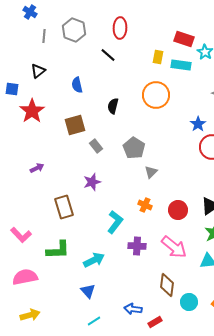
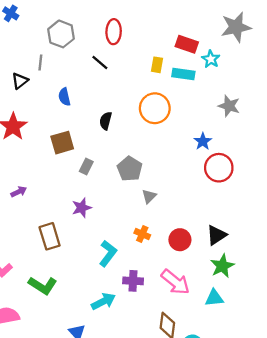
gray line: (44, 36) -> (40, 63), moved
gray rectangle: (96, 146) -> (86, 167), turned 64
green L-shape: (58, 250) -> (43, 285), turned 35
cyan arrow: (94, 260) -> (103, 301), moved

